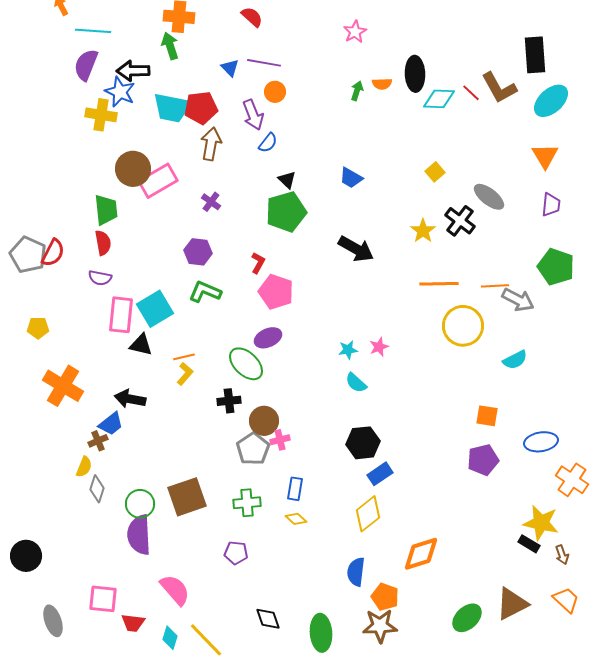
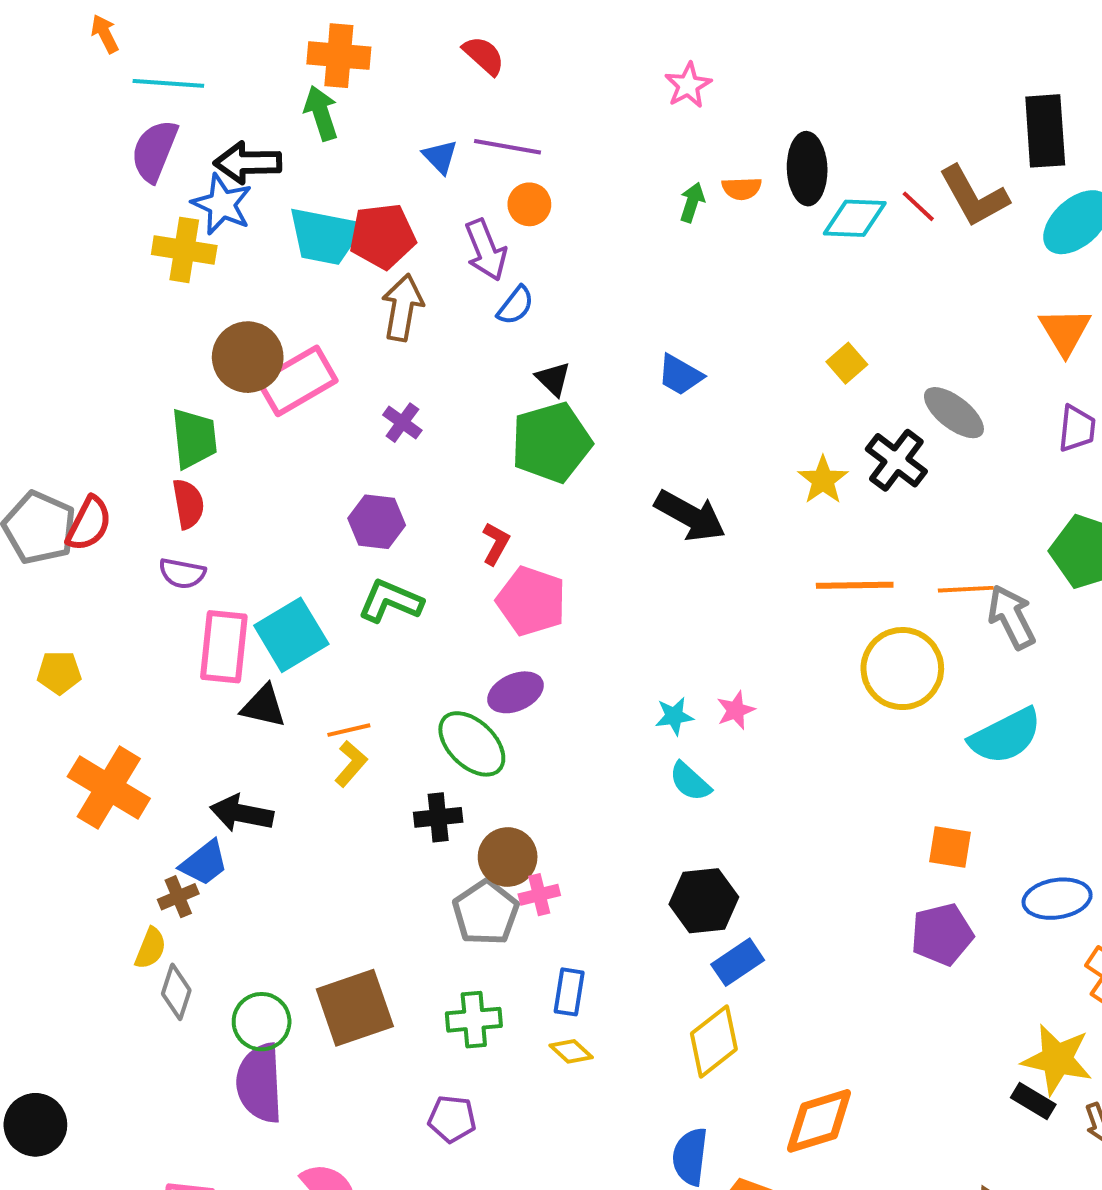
gray arrow: (518, 300) -> (1011, 617), turned -144
cyan semicircle: (515, 360) -> (1005, 736), size x1.5

